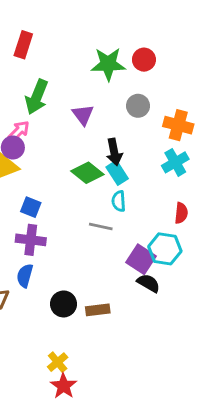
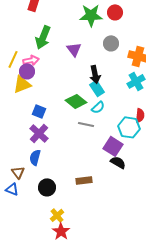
pink arrow: (19, 131) -> (31, 60), turned 35
green diamond: (87, 173) -> (76, 101), moved
cyan semicircle: (119, 201) -> (98, 107), turned -128
purple cross: (31, 240) -> (39, 133), turned 36
cyan hexagon: (165, 249) -> (129, 127), moved
black circle: (64, 304) -> (47, 187), moved

